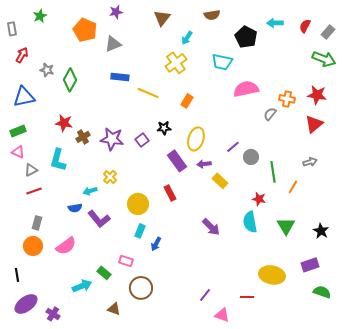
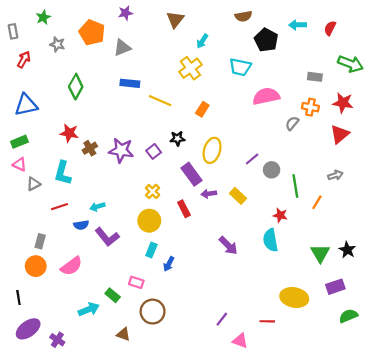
brown semicircle: (212, 15) -> (243, 16), moved
gray rectangle: (328, 32) -> (315, 77), moved, turned 56
gray star: (47, 70) -> (57, 44), moved
purple arrow: (204, 164) -> (209, 194), moved
yellow cross: (110, 177) -> (153, 191), moved
red line: (34, 191) -> (60, 207), moved
green triangle: (286, 226) -> (320, 253), moved
green semicircle: (322, 292) -> (348, 316), turned -42

